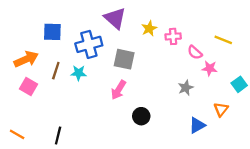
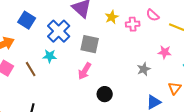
blue square: (52, 32) -> (27, 20), turned 30
blue cross: (89, 44) -> (59, 31), turned -30
pink semicircle: (195, 52) -> (153, 15), moved
brown line: (56, 71) -> (31, 69), moved, turned -49

